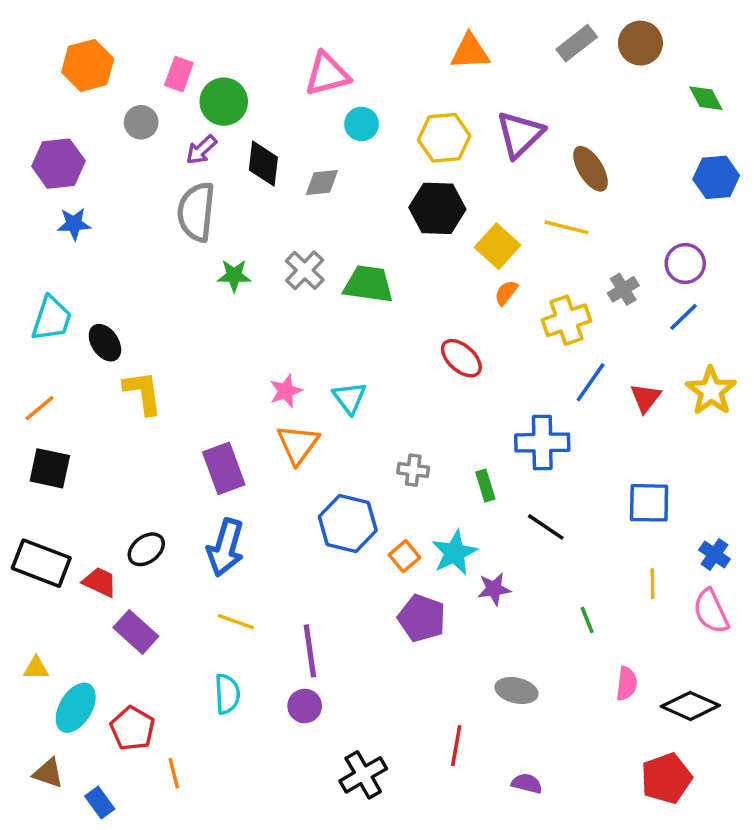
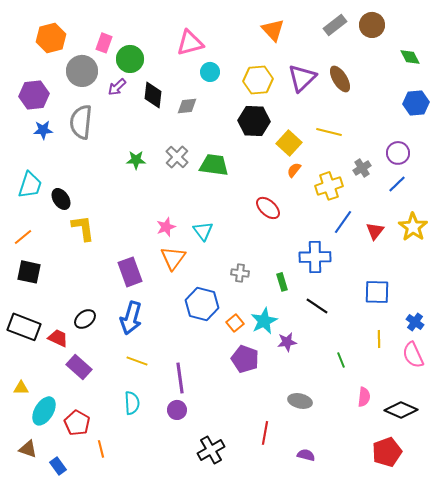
orange triangle: (470, 52) -> (273, 30), turned 50
gray circle: (141, 122) -> (82, 71), size x1.6
brown ellipse: (591, 169) -> (340, 79), moved
gray semicircle: (196, 212) -> (81, 122), moved

